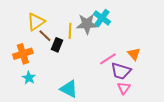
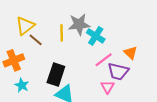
cyan cross: (102, 18) -> (96, 36), moved
black rectangle: (57, 45) -> (56, 75), moved, size x1.5
pink triangle: (124, 88) -> (108, 87), moved

